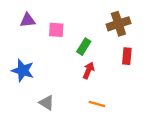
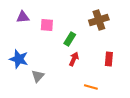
red rectangle: (127, 56) -> (109, 59), moved
gray triangle: (47, 103) -> (38, 76), moved, turned 40
orange line: (97, 104) -> (91, 87), moved

